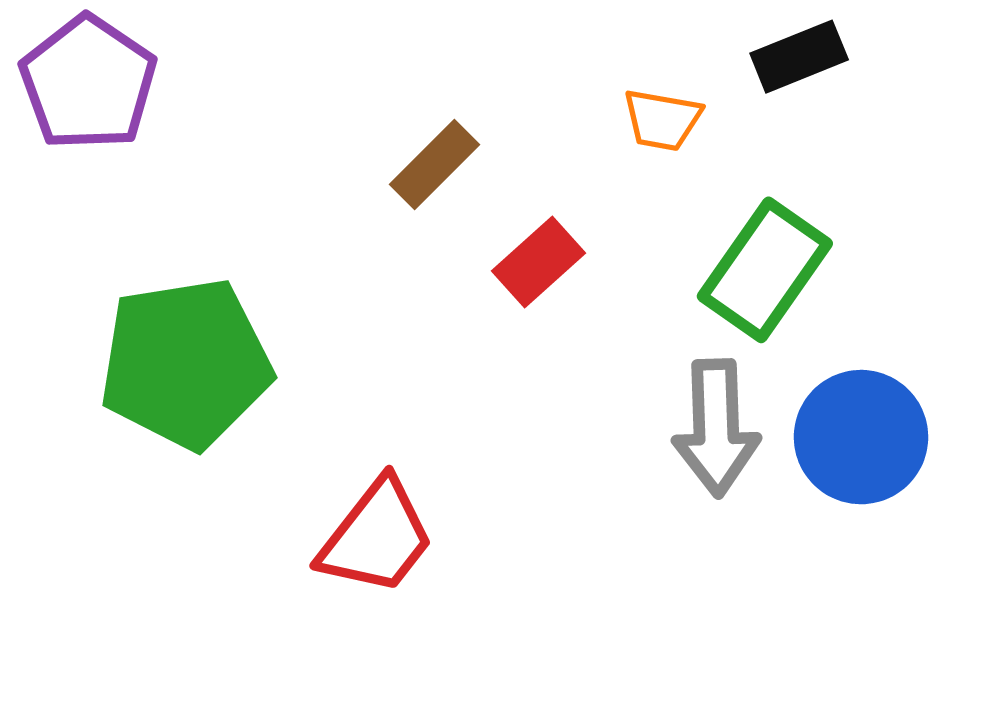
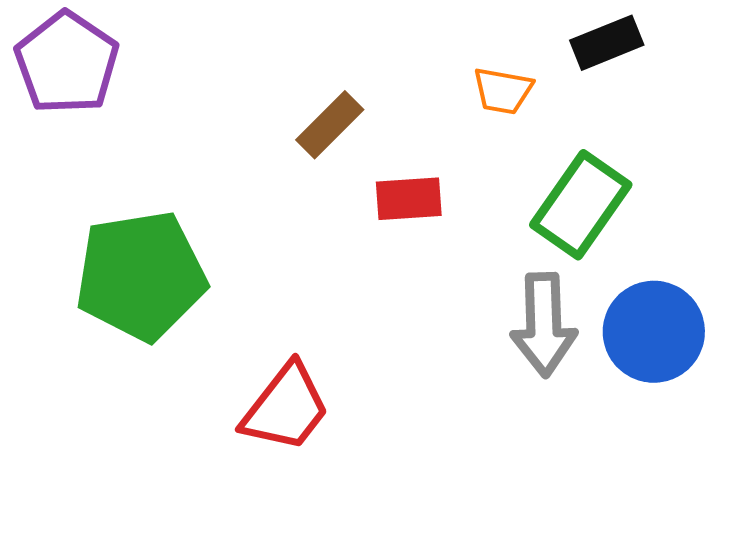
red rectangle: (538, 262) -> (409, 199), turned 38

